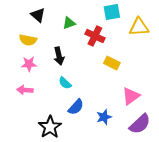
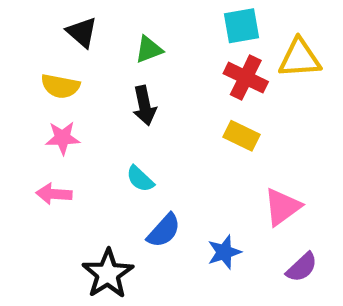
red cross: (95, 36) -> (246, 78), moved
black arrow: (59, 56) -> (144, 106), moved
purple semicircle: (140, 124) -> (302, 267), size x0.7

